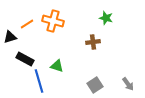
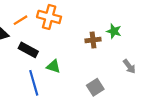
green star: (106, 18) -> (114, 31), moved
black rectangle: (25, 59) -> (28, 50), moved
gray arrow: (128, 84) -> (129, 66), moved

